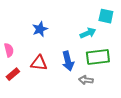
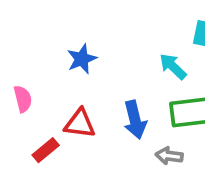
cyan arrow: (88, 33) -> (173, 67), turned -112
red rectangle: (13, 74) -> (46, 150), moved

